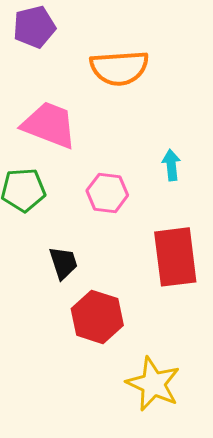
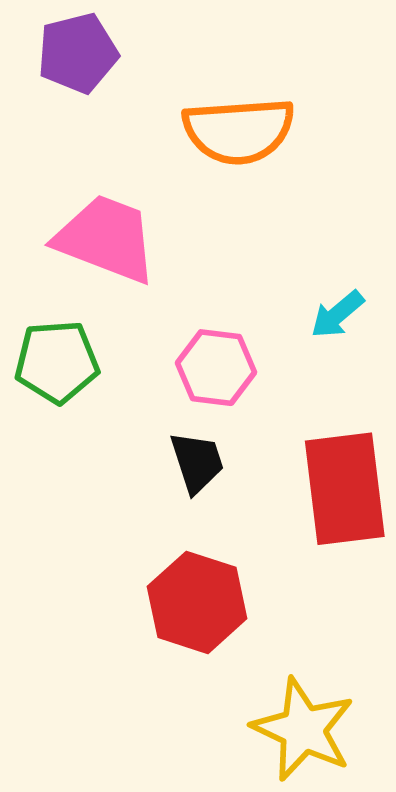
cyan arrow: (171, 165) -> (337, 314), turned -124
black trapezoid: (63, 263) -> (197, 462), moved

